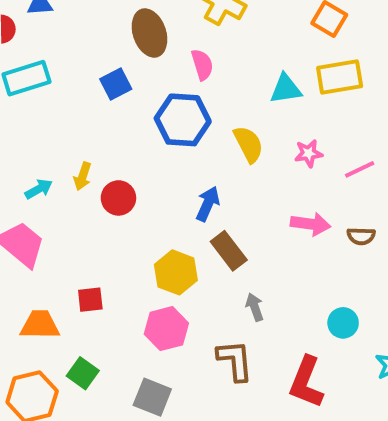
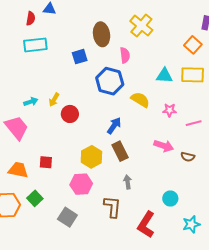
yellow semicircle: (248, 144) -> (140, 100), turned -42

